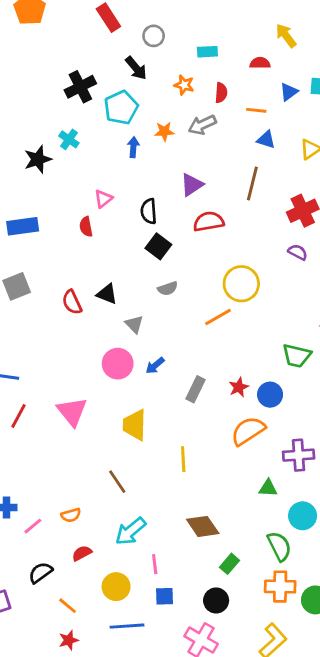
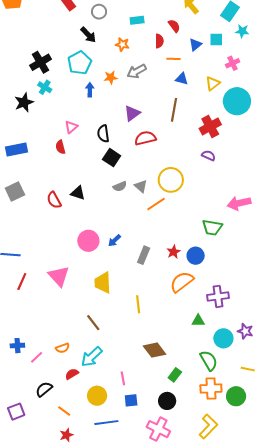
red semicircle: (260, 63) -> (174, 26), turned 56
black cross: (80, 87) -> (41, 62), moved
red semicircle: (221, 93) -> (159, 41), moved
gray triangle: (134, 324) -> (141, 186), moved
cyan arrow: (130, 531) -> (92, 357), moved

